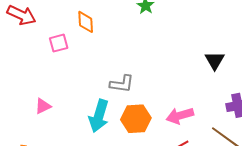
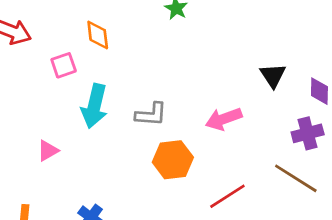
cyan arrow: (99, 116) -> (94, 106), moved
pink arrow: (180, 116) -> (224, 119), moved

